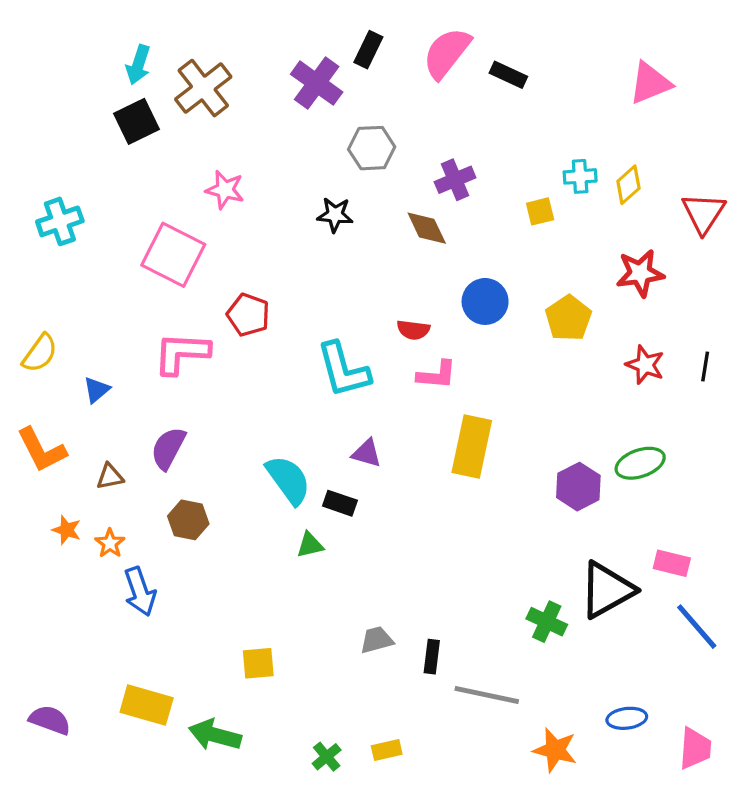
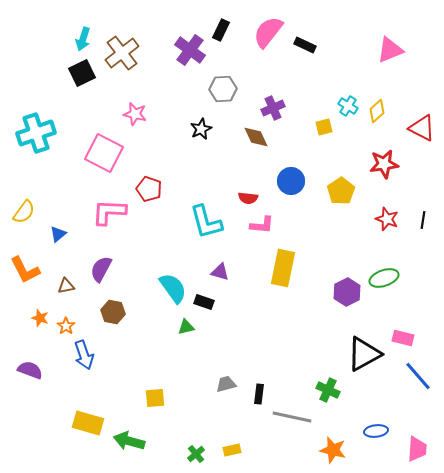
cyan cross: (580, 176) -> (348, 106), turned 36
red triangle: (703, 213) -> (422, 128), turned -36
black star: (335, 215) -> (201, 129), turned -30
cyan cross: (60, 221) -> (36, 133), size x1.4
green cross: (547, 622) -> (328, 390), moved
purple semicircle: (50, 720) -> (30, 370), moved

